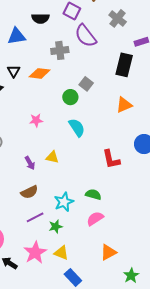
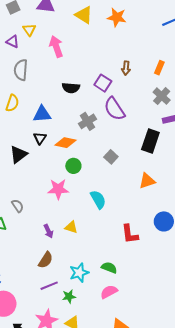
gray cross: (118, 18) -> (162, 96), moved
blue triangle: (16, 36) -> (42, 114), moved
gray cross: (60, 50) -> (88, 121), turned -30
green circle: (70, 97) -> (73, 166), moved
pink star: (36, 120) -> (58, 189), size x1.5
brown semicircle: (29, 192) -> (46, 260), turned -36

